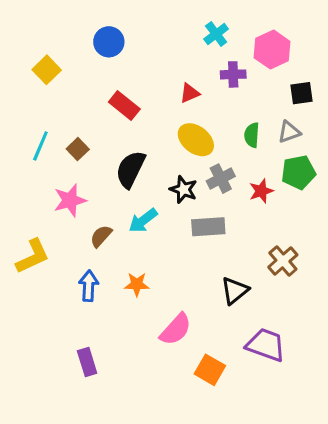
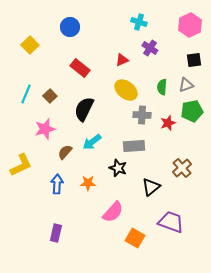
cyan cross: (216, 34) -> (139, 22), turned -35
pink hexagon: (272, 50) -> (190, 25), moved
purple cross: (233, 74) -> (150, 48), turned 35
gray cross: (221, 179) -> (142, 115), turned 30
black star: (183, 189) -> (118, 168), moved
purple rectangle: (87, 362) -> (56, 233), turned 30

